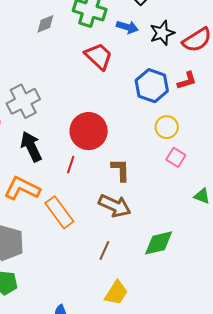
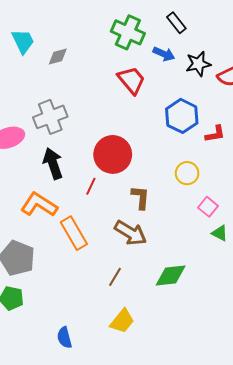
gray diamond: (45, 24) -> (58, 56), moved
red L-shape: (187, 81) -> (215, 134), moved
yellow circle: (167, 127) -> (187, 173), moved
pink square: (176, 157) -> (208, 207), moved

